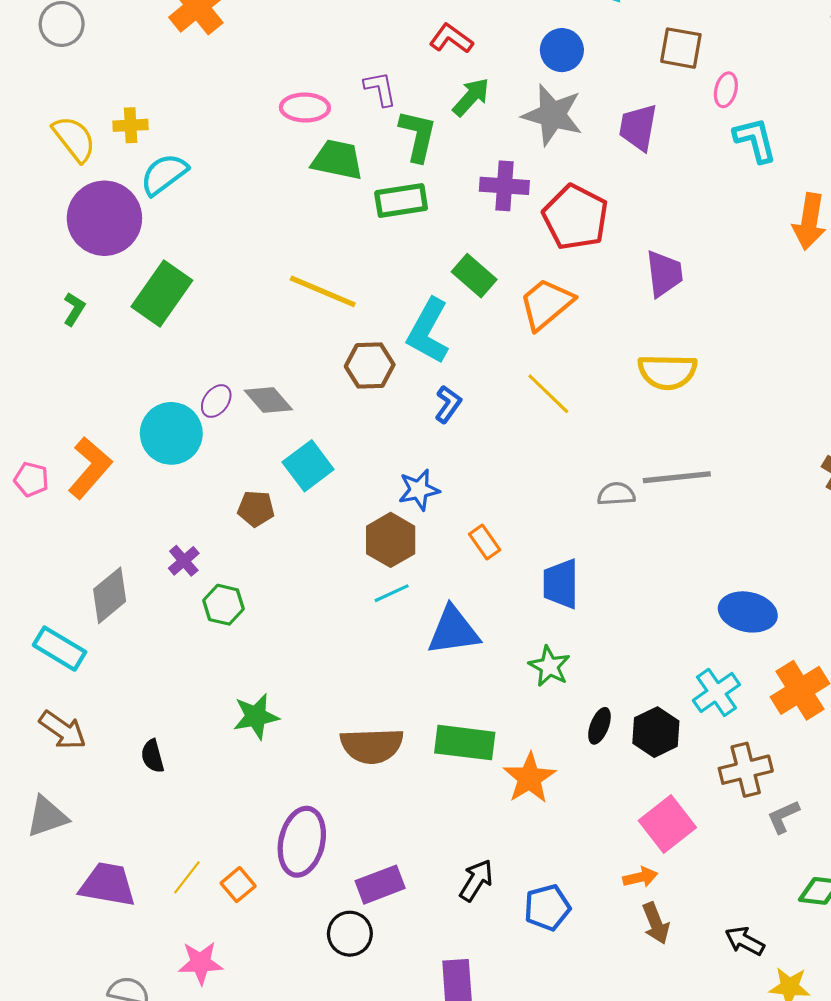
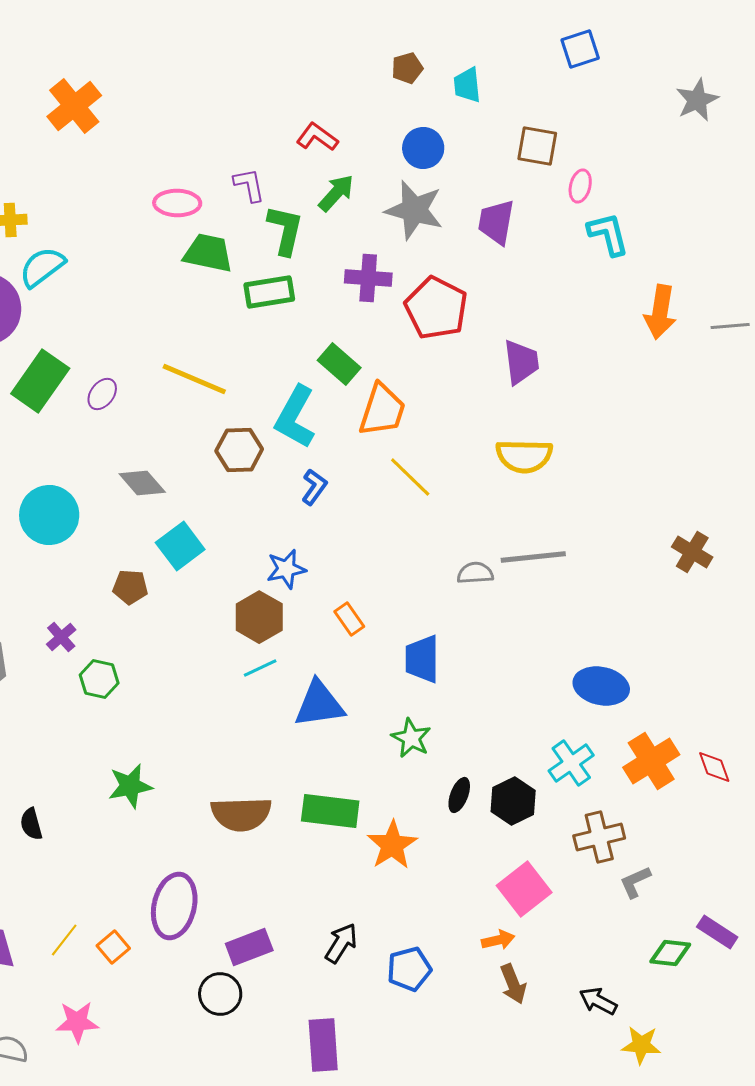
orange trapezoid: (546, 304) -> (382, 410), moved, turned 148
purple ellipse: (216, 401) -> (102, 394), moved

